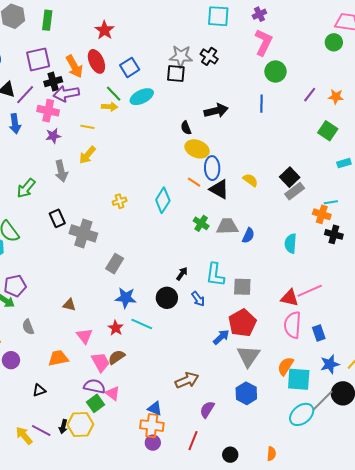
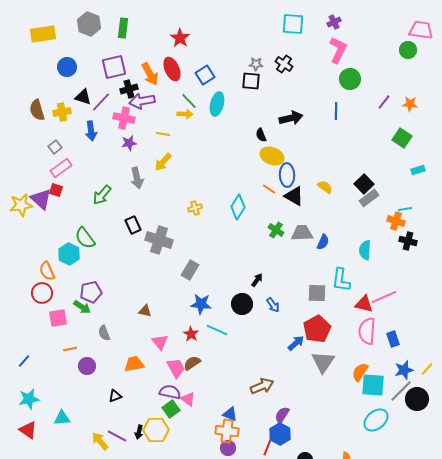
gray star: (181, 56) -> (256, 64), size x0.6
cyan ellipse: (142, 97) -> (217, 104), turned -50
cyan L-shape: (215, 275) -> (341, 280), moved
blue hexagon: (246, 393) -> (280, 434), moved
gray line: (323, 400) -> (401, 391), moved

